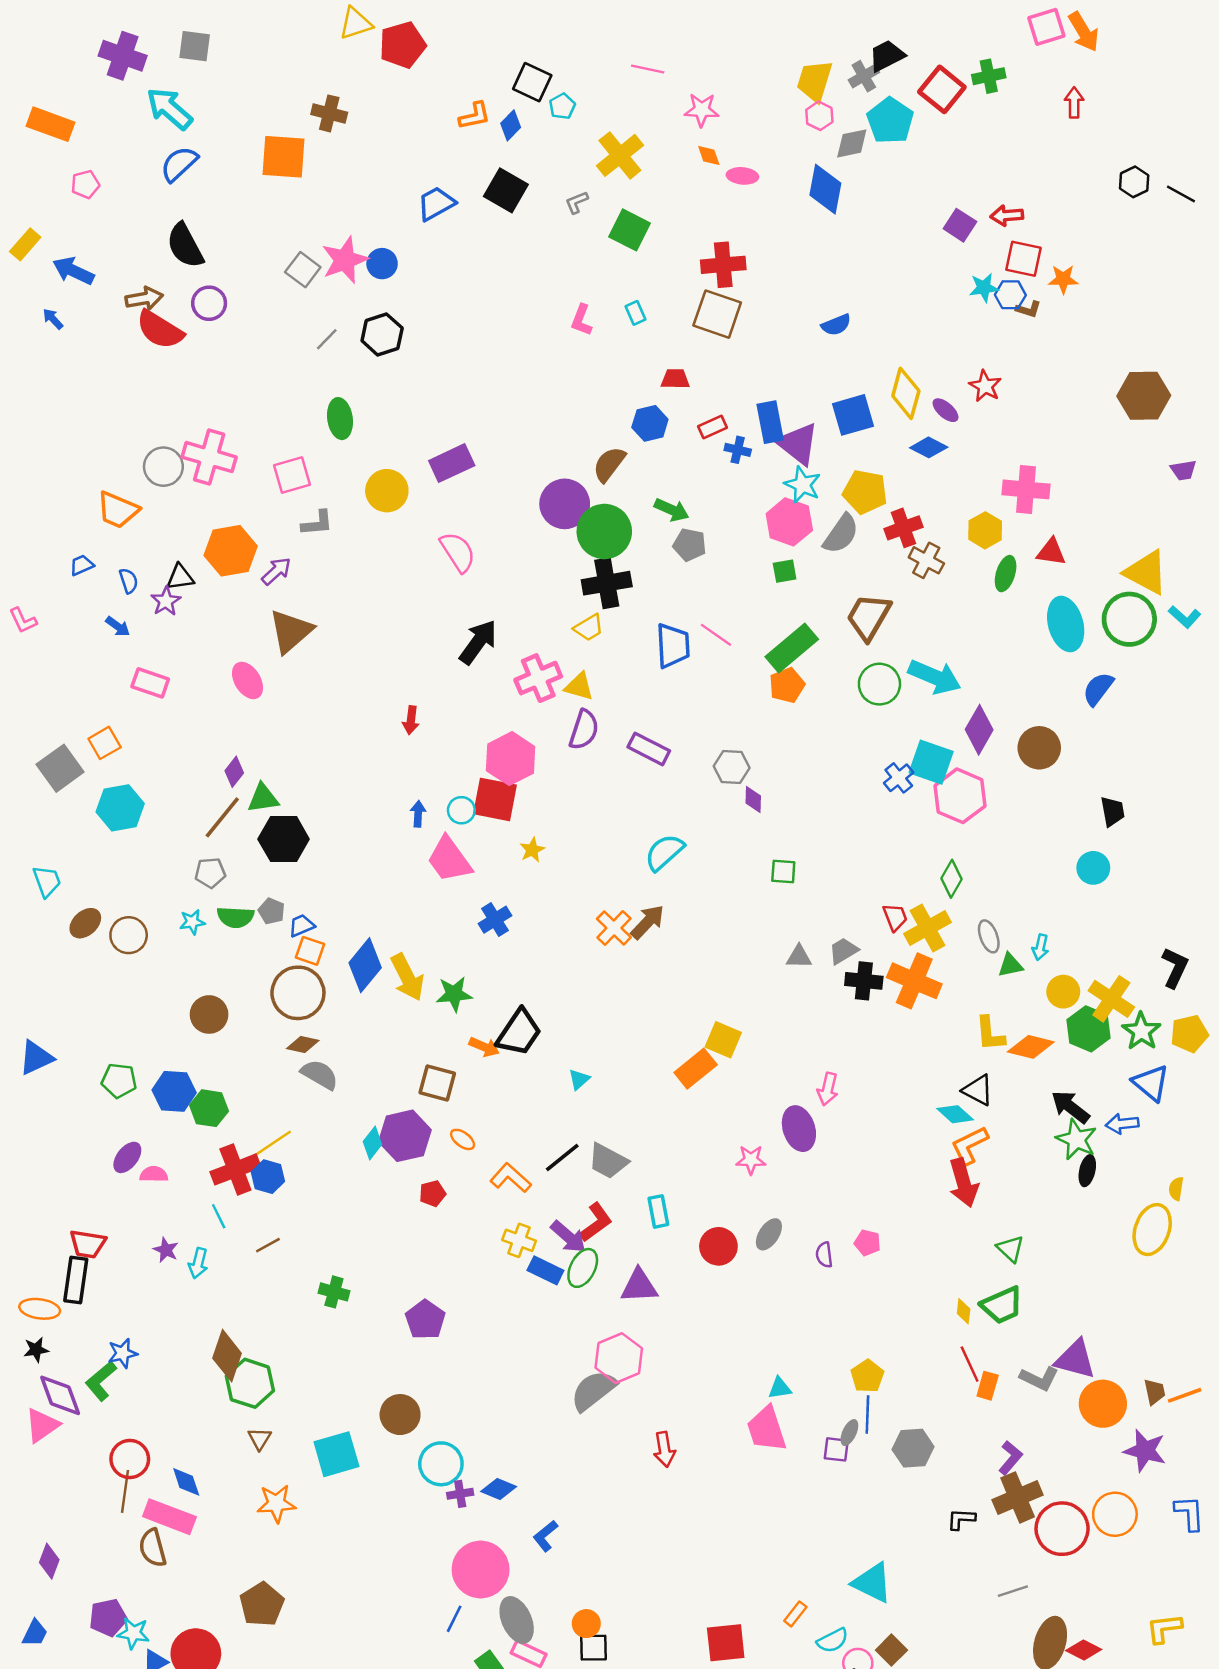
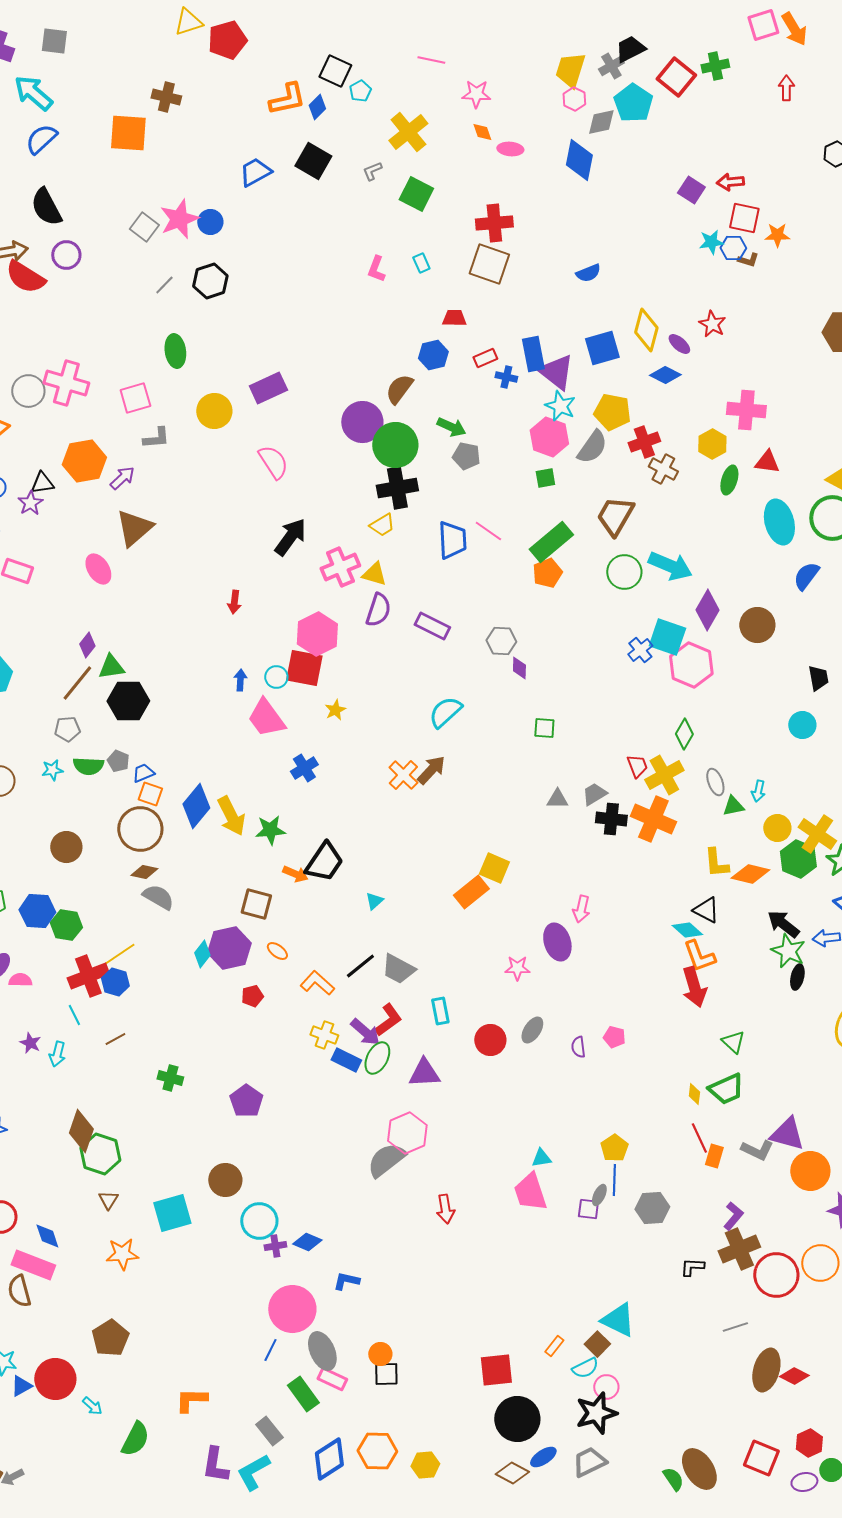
orange L-shape: (475, 116) -> (287, 99), size x1.4
orange L-shape: (970, 1145) -> (699, 956), turned -84
blue L-shape: (545, 1536) -> (346, 1281), turned 52
brown square: (891, 1650) -> (597, 1344), moved

